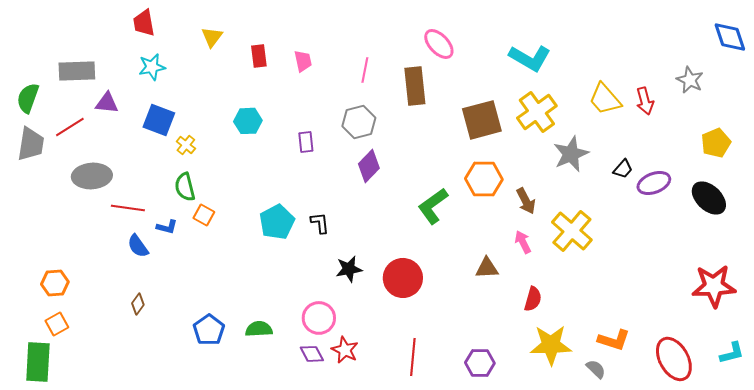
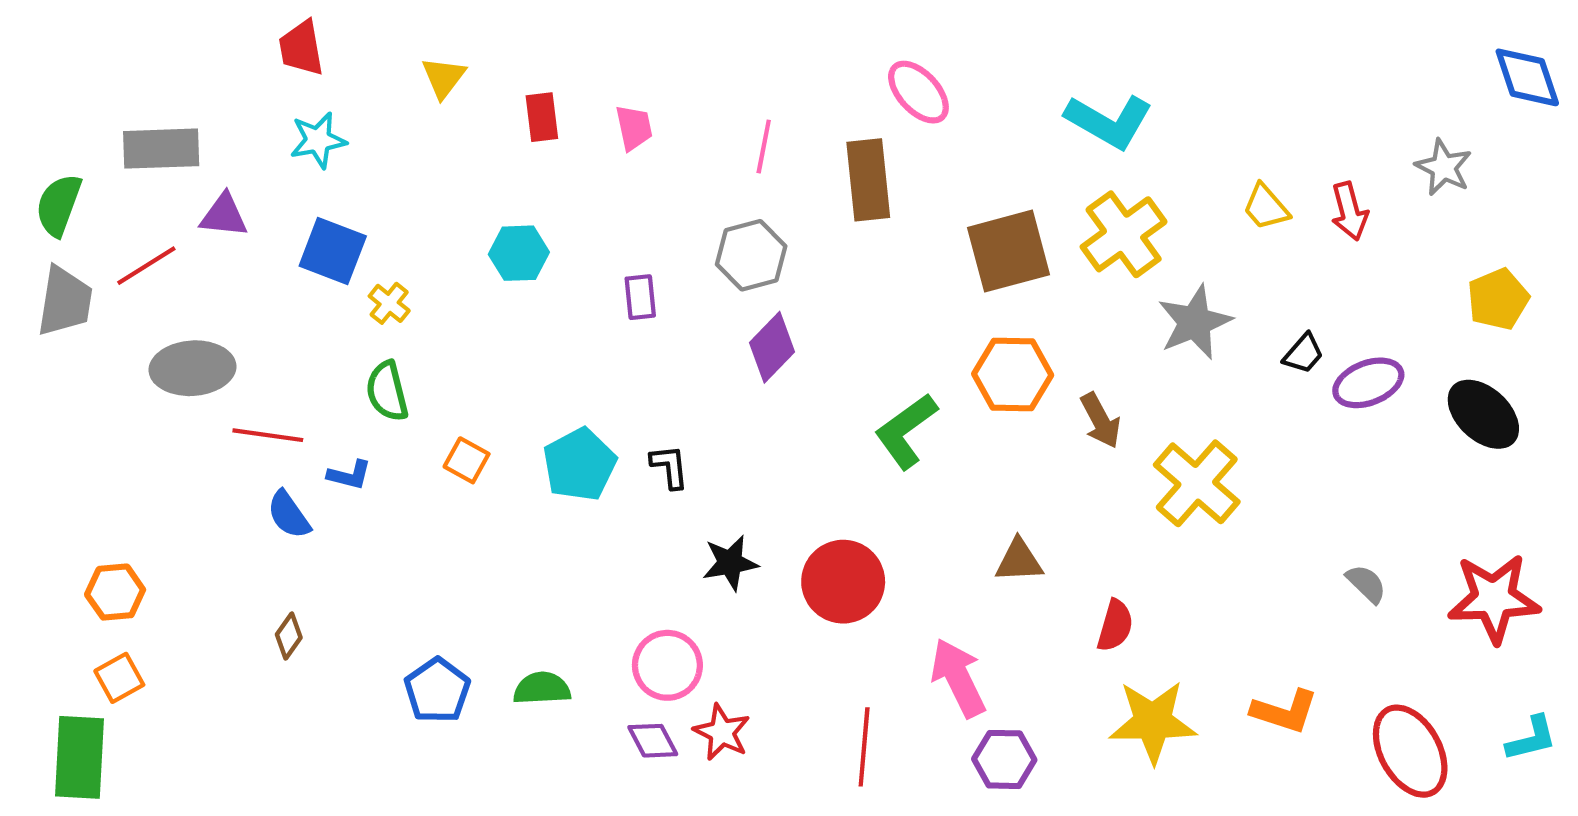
yellow trapezoid: (605, 99) -> (1266, 207), size x0.7
orange square: (204, 215) -> (467, 460), moved
pink arrow: (523, 242) -> (958, 678), moved, size x1.6
gray semicircle: (596, 369) -> (1366, 584), moved

